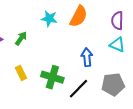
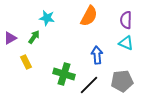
cyan star: (49, 18) -> (47, 18), moved
yellow rectangle: (21, 73) -> (26, 62), moved

